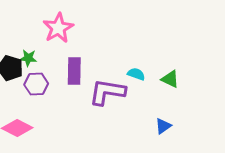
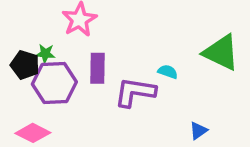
green triangle: (170, 79) -> (221, 52), moved, size x1.8
purple hexagon: (36, 84) -> (54, 83), size x1.6

